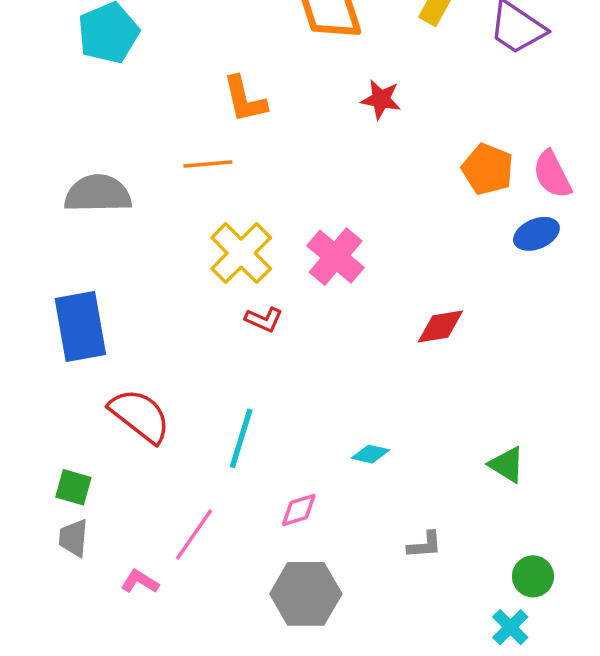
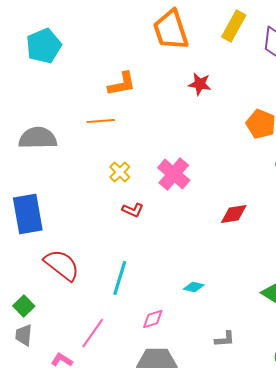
orange L-shape: (245, 99) -> (122, 84), turned -88
yellow cross: (241, 253) -> (120, 172), size x0.6
green square: (73, 487) -> (24, 306), turned 30

